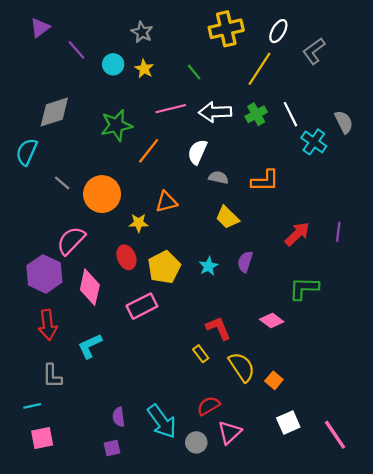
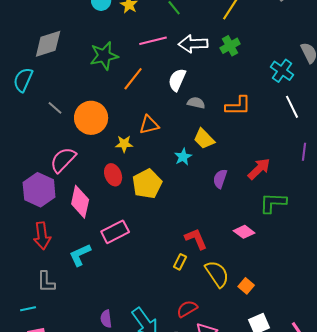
white line: (291, 114) -> (292, 107), moved
red arrow: (297, 234) -> (259, 169), moved
cyan star: (208, 266) -> (183, 157), moved
pink rectangle: (142, 306) -> (115, 232), moved
yellow rectangle: (201, 354) -> (180, 262), turned 63

